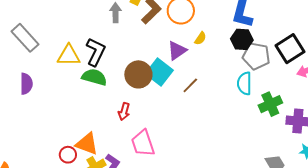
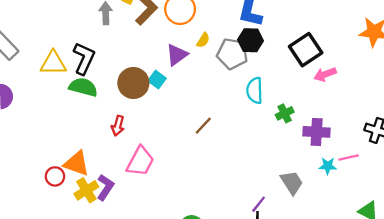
gray pentagon: (256, 56) -> (232, 54), moved
cyan square: (159, 72) -> (157, 80), size x0.6
brown line: (190, 85) -> (203, 126), moved
green cross: (270, 104) -> (285, 113), size x0.7
pink trapezoid: (143, 143) -> (140, 161), turned -132

